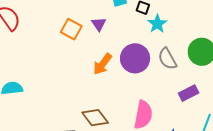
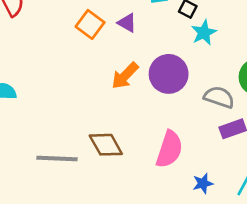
purple triangle: (99, 24) -> (127, 23), turned -35
gray semicircle: (167, 59) -> (219, 97), moved, turned 130

